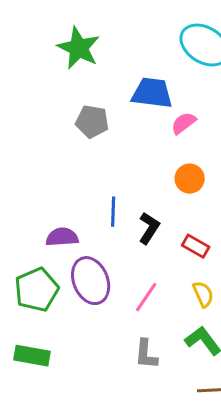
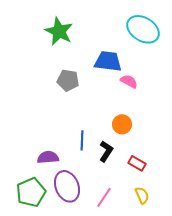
pink semicircle: (184, 123) -> (129, 81), turned 66
orange circle: (190, 179) -> (122, 124), moved

